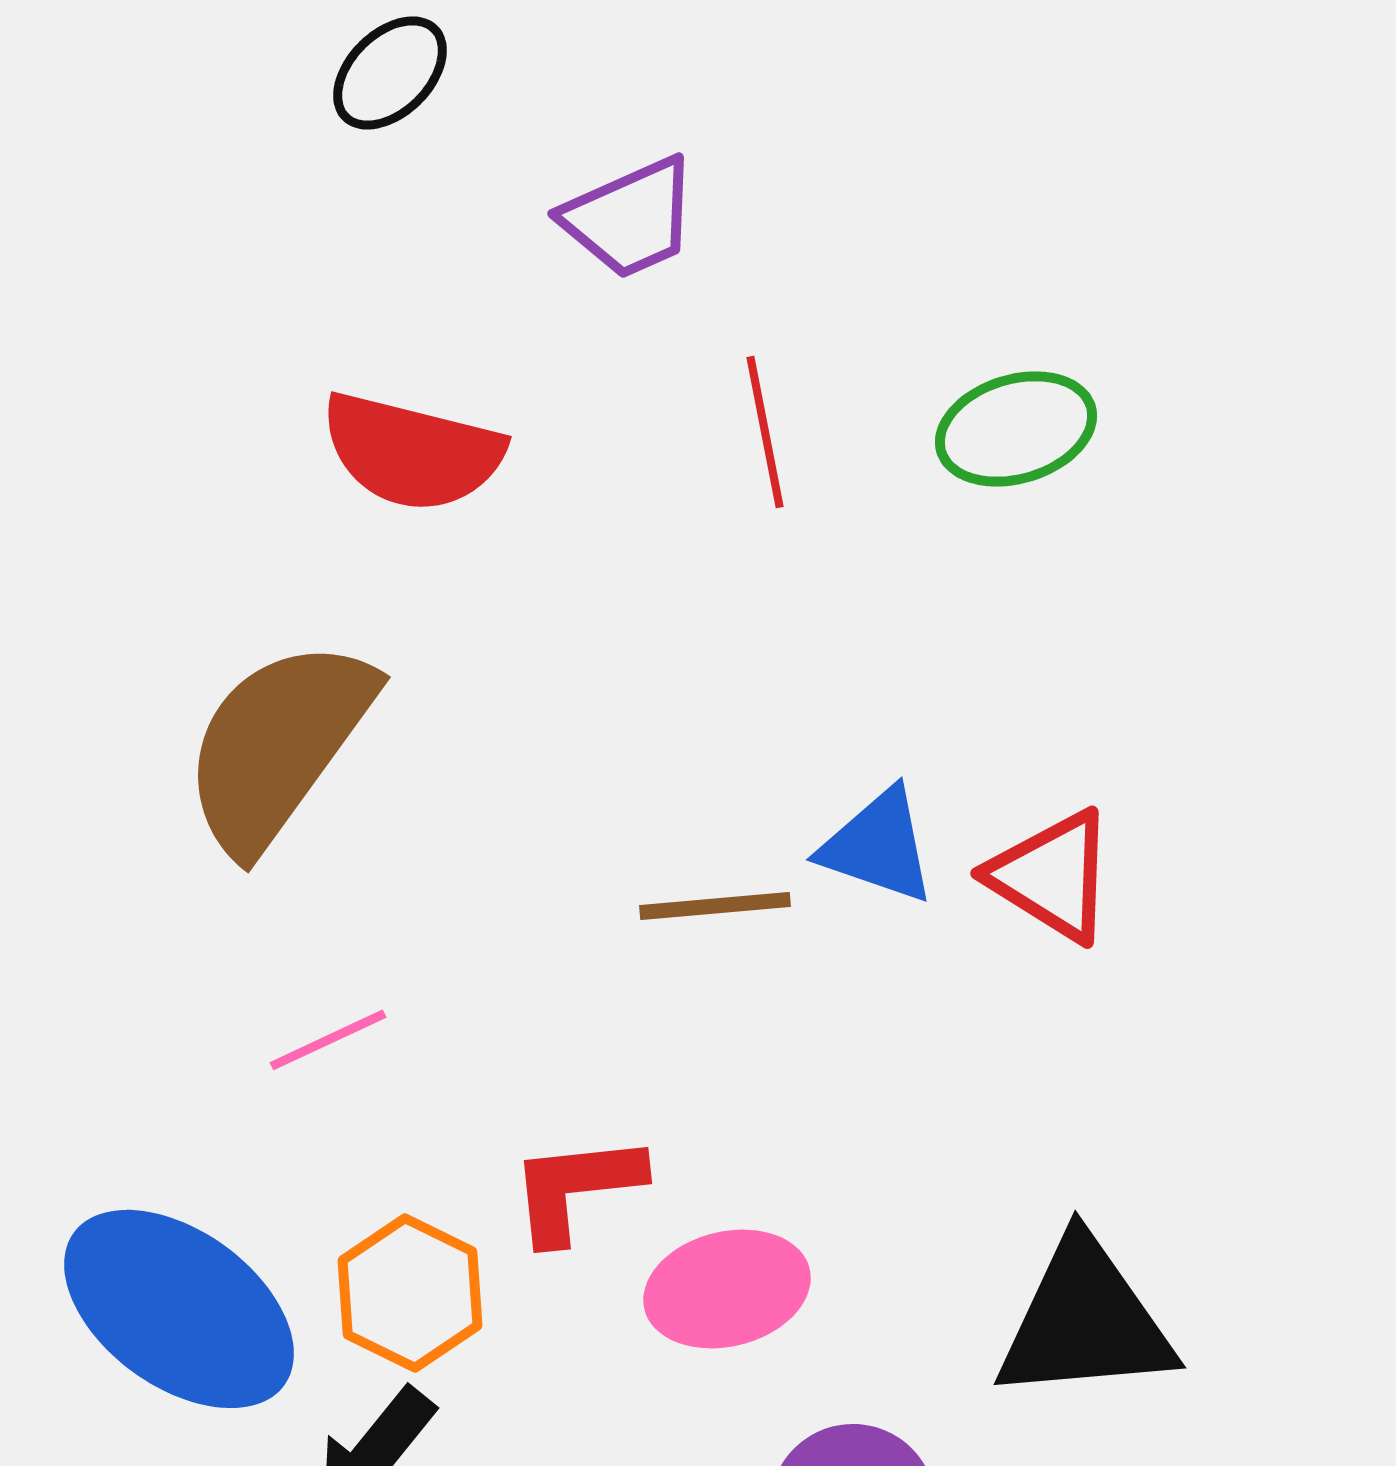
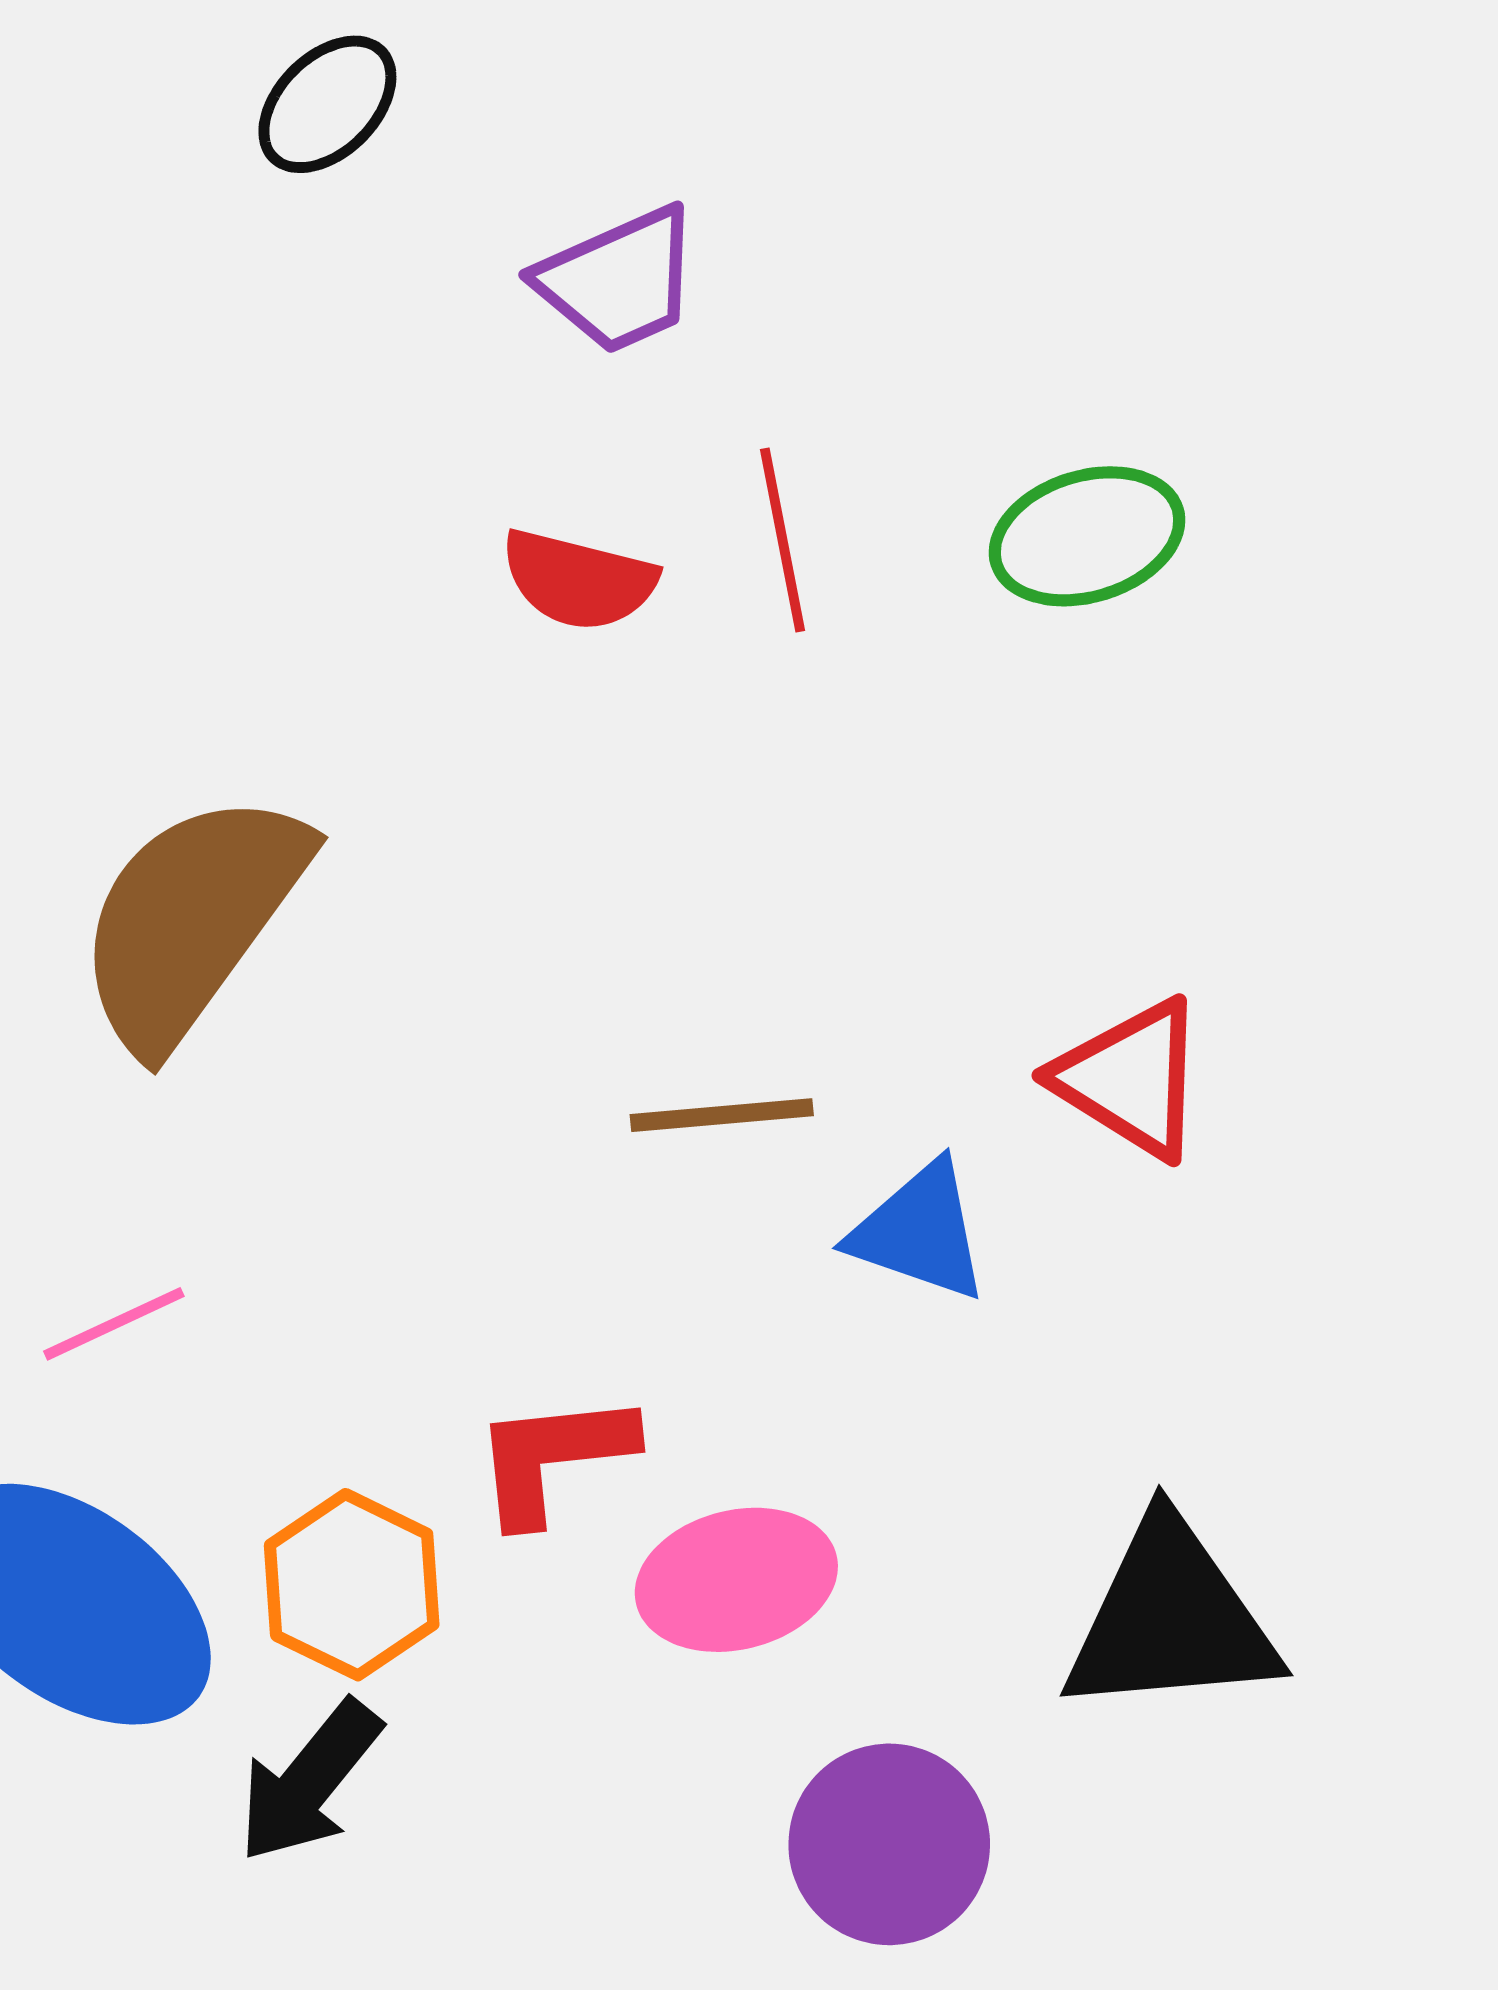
red semicircle: (412, 452) -> (579, 580), moved, size x0.7
blue triangle: (878, 846) -> (920, 1232), moved
pink line: (328, 1040) -> (114, 1324), moved

